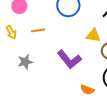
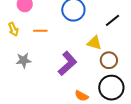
purple L-shape: (69, 59) -> (67, 63), turned -100

